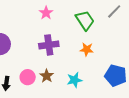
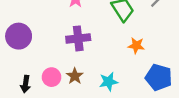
orange star: (87, 49) -> (136, 46), moved

